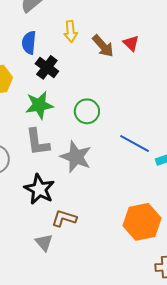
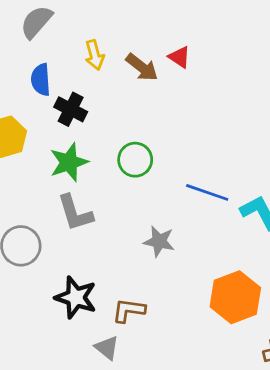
gray star: (76, 157) -> (159, 241), moved, size x0.7
black star: (39, 189) -> (76, 297), moved

